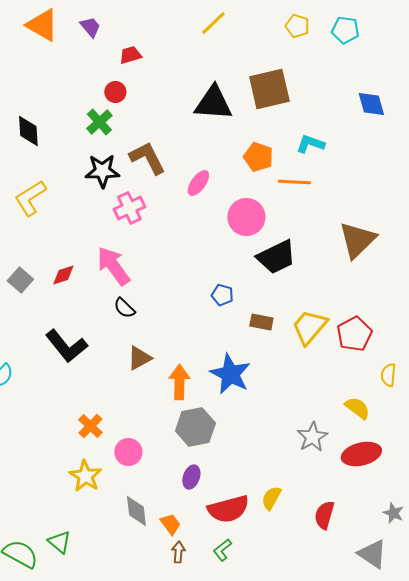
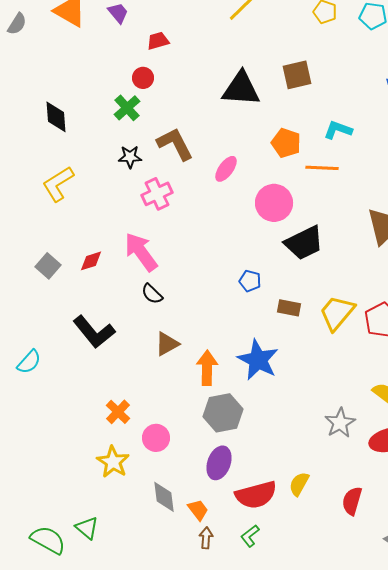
brown square: (269, 89) -> (297, 75), size x0.7
black star: (102, 171) -> (130, 157), size x0.7
purple ellipse: (191, 477) -> (219, 463), size x1.4

